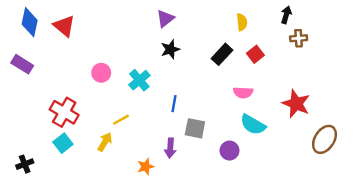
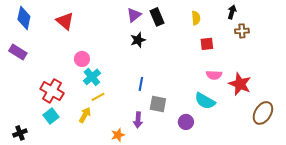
red triangle: (64, 26) -> (65, 21), moved
black rectangle: (222, 54) -> (157, 17), moved, turned -66
red square: (255, 54) -> (207, 44), turned 32
cyan cross: (139, 80) -> (92, 77), moved
pink semicircle: (243, 93) -> (214, 75), moved

